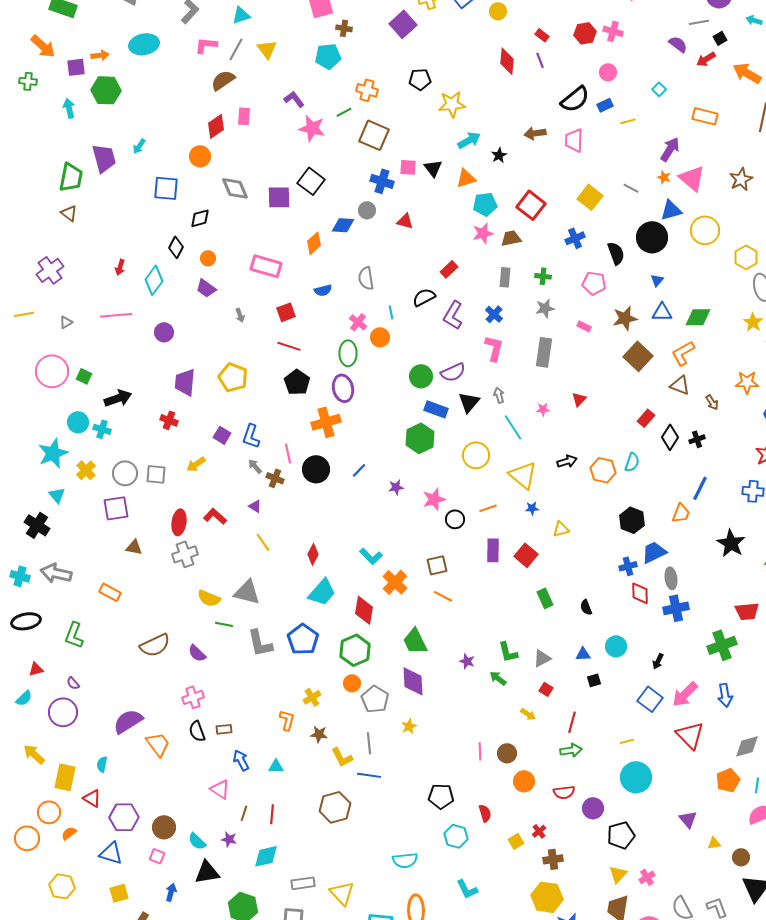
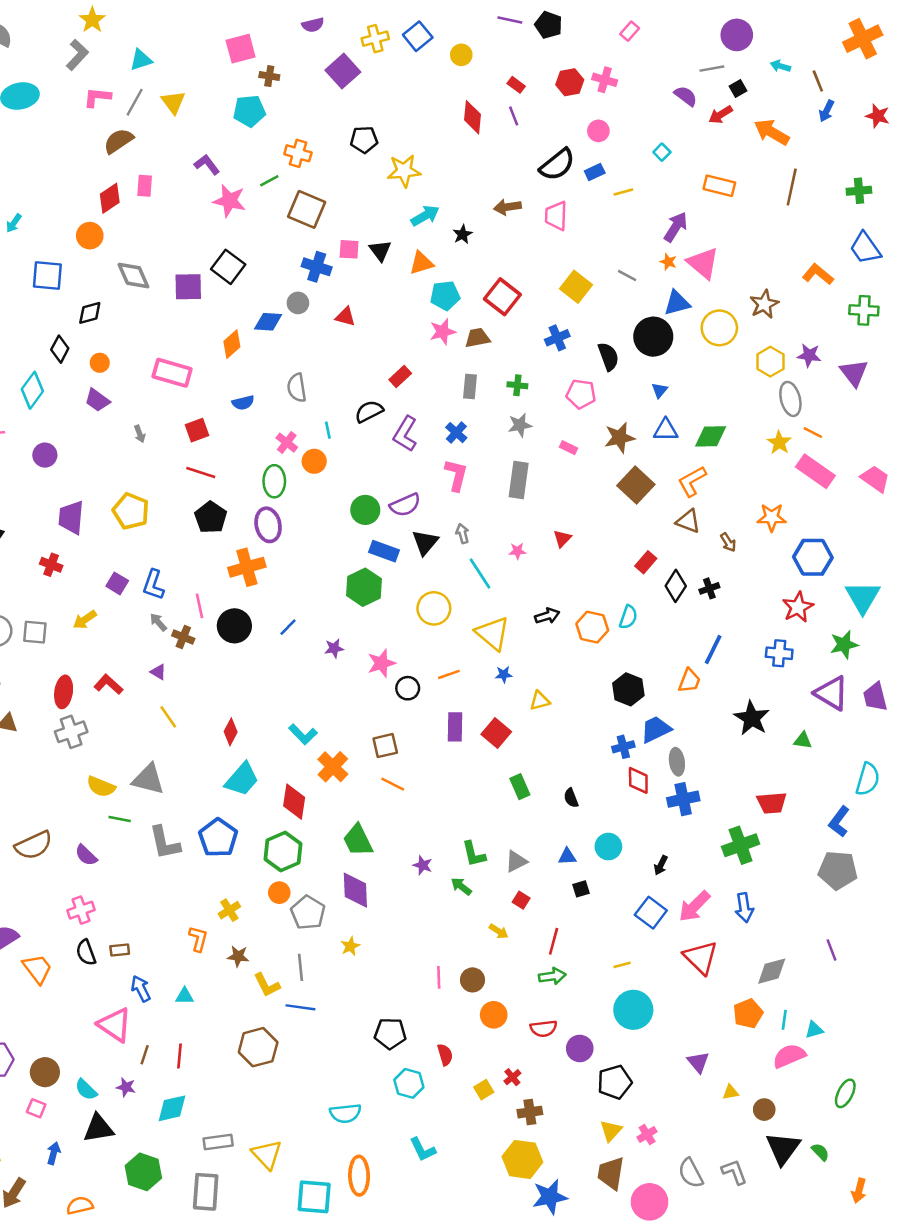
brown star: (741, 179) -> (764, 304), moved
pink triangle: (220, 789) -> (115, 1025), size x1.4

